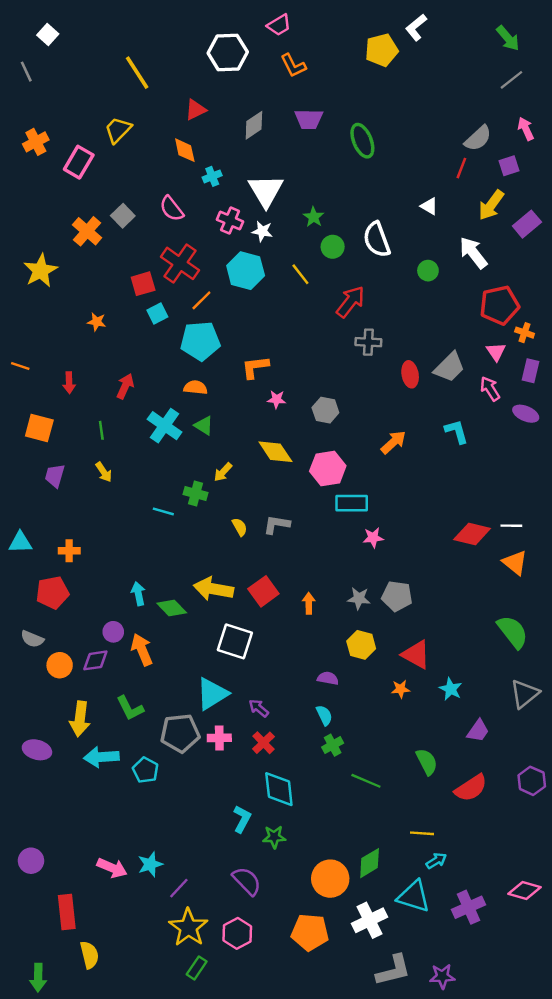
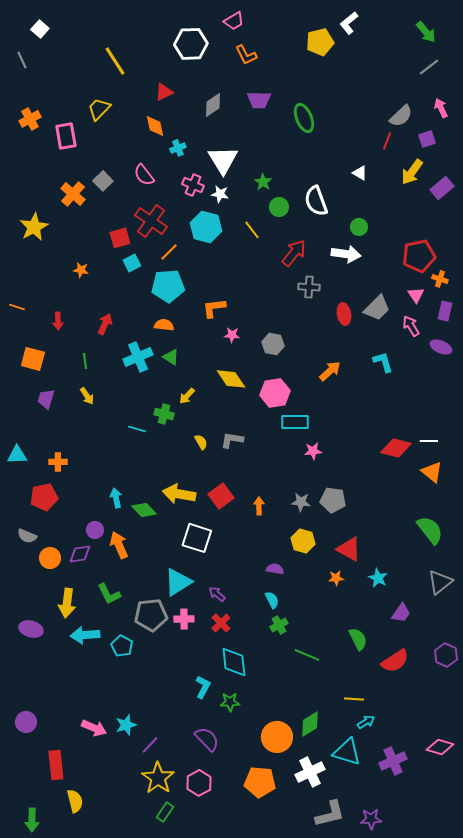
pink rectangle: (79, 162) -> (66, 136), turned -40
white arrow: (473, 253) -> (346, 254), moved, turned 136
cyan cross: (165, 426) -> (138, 357), turned 32

